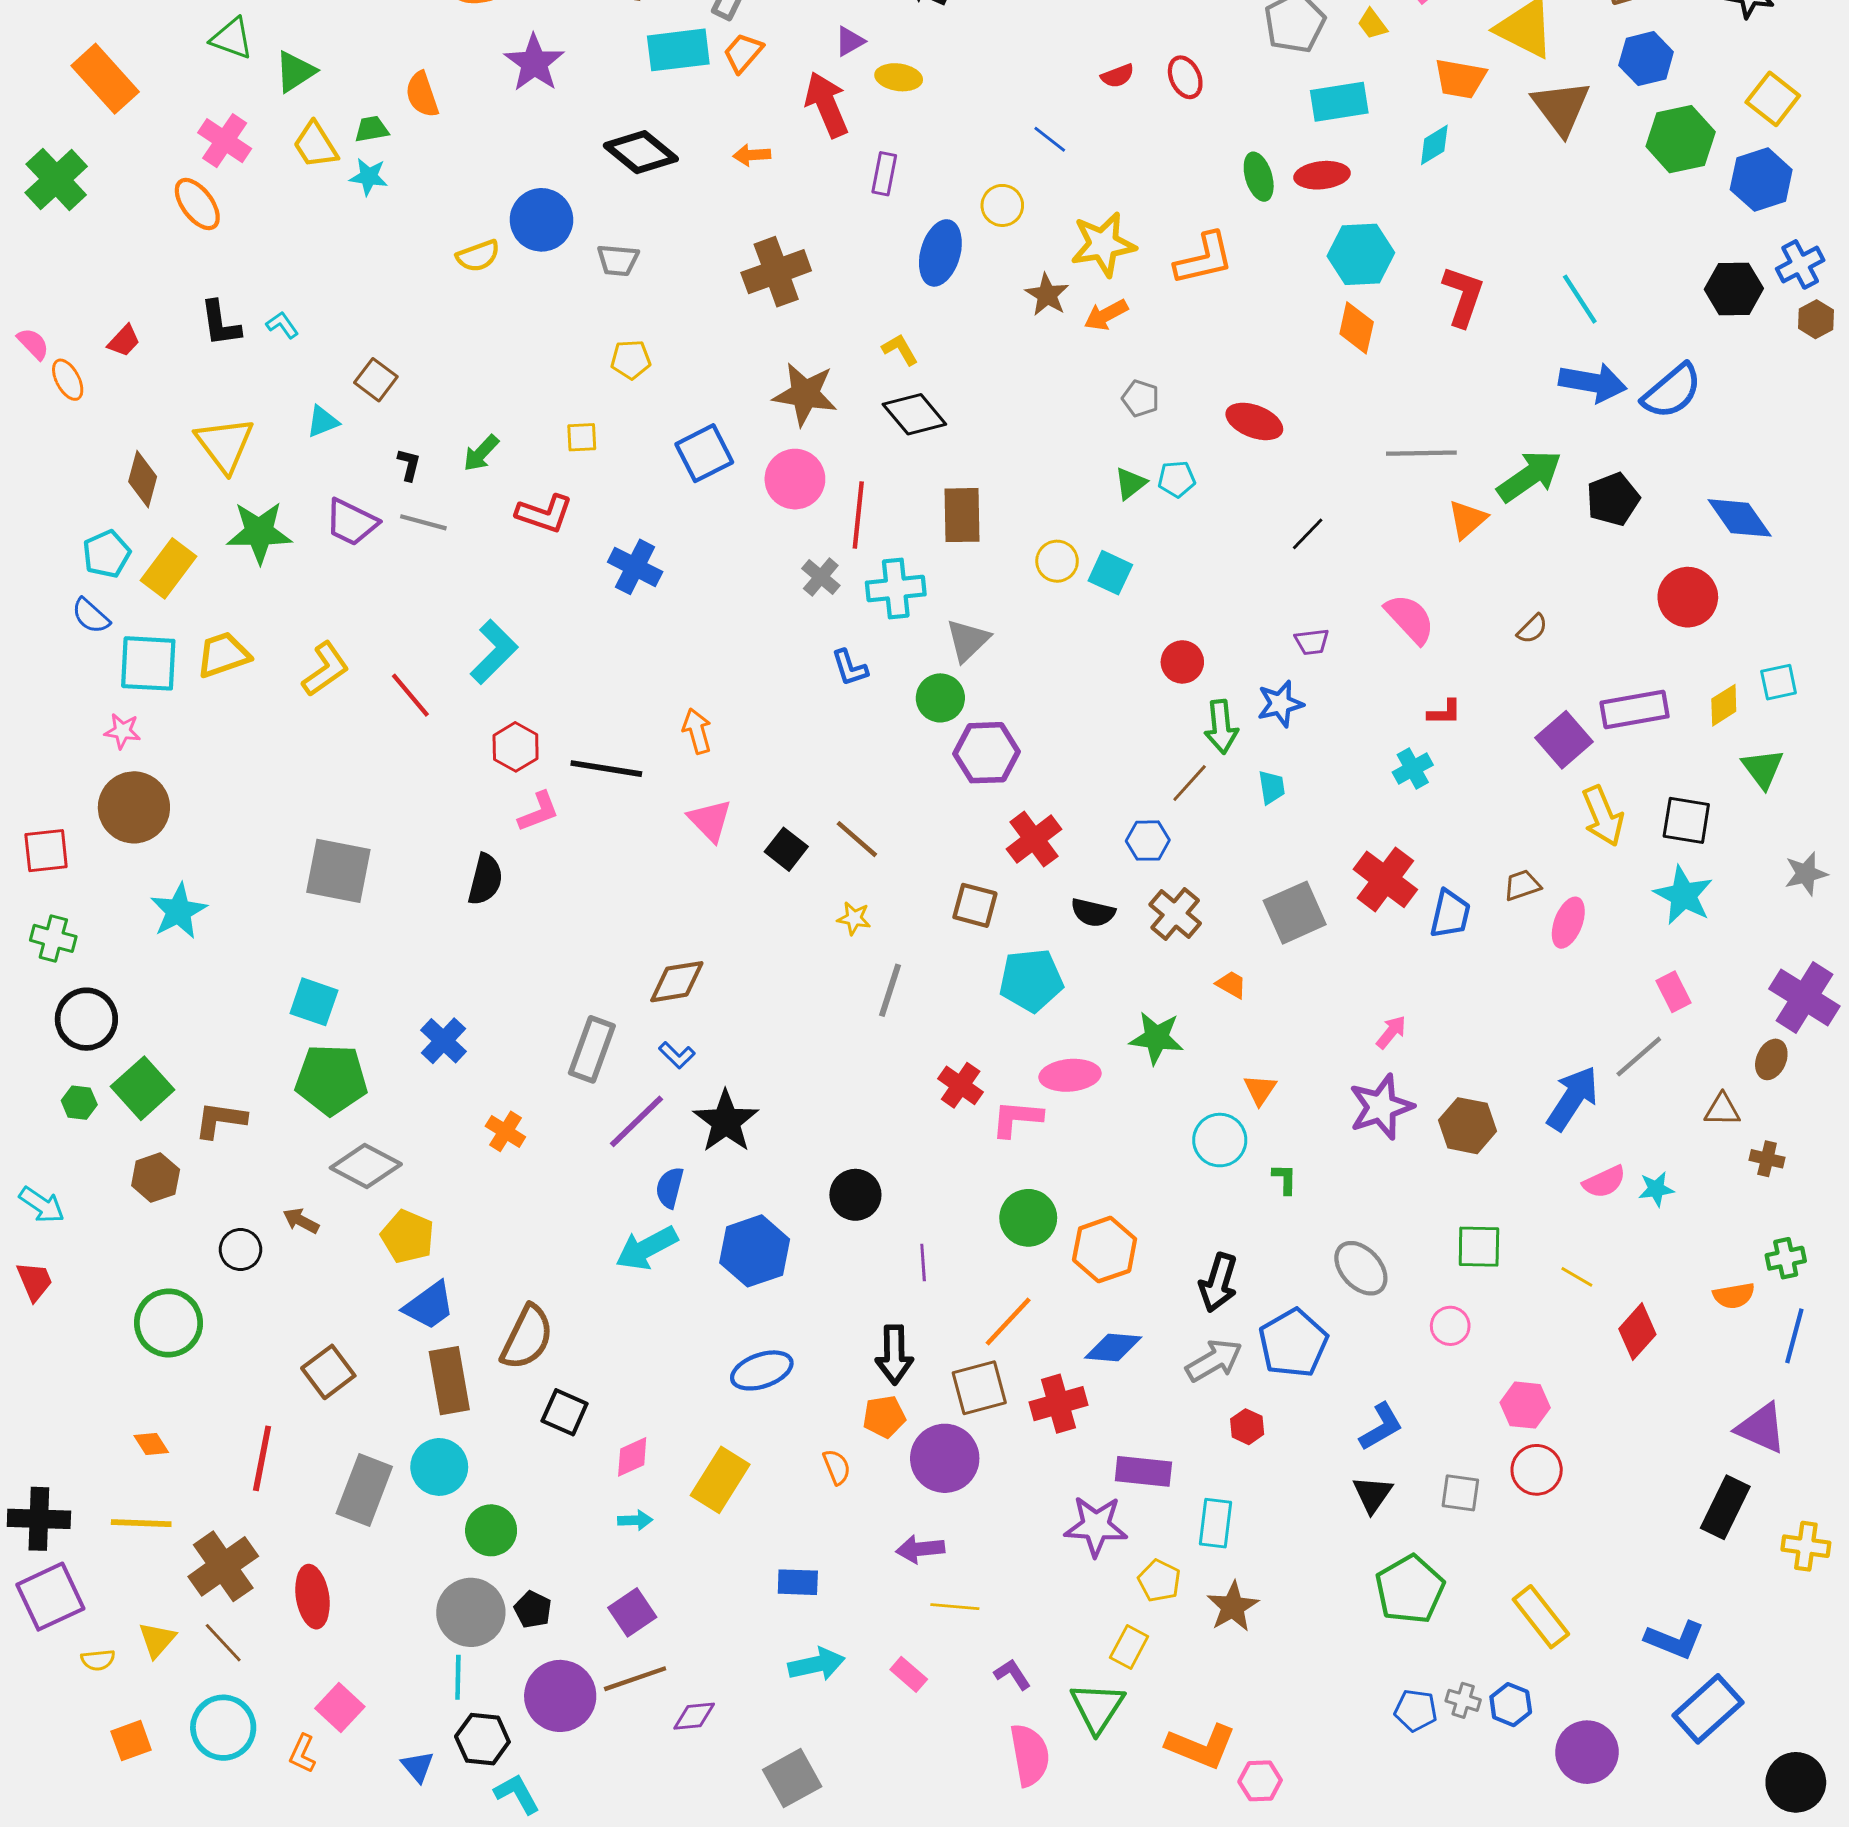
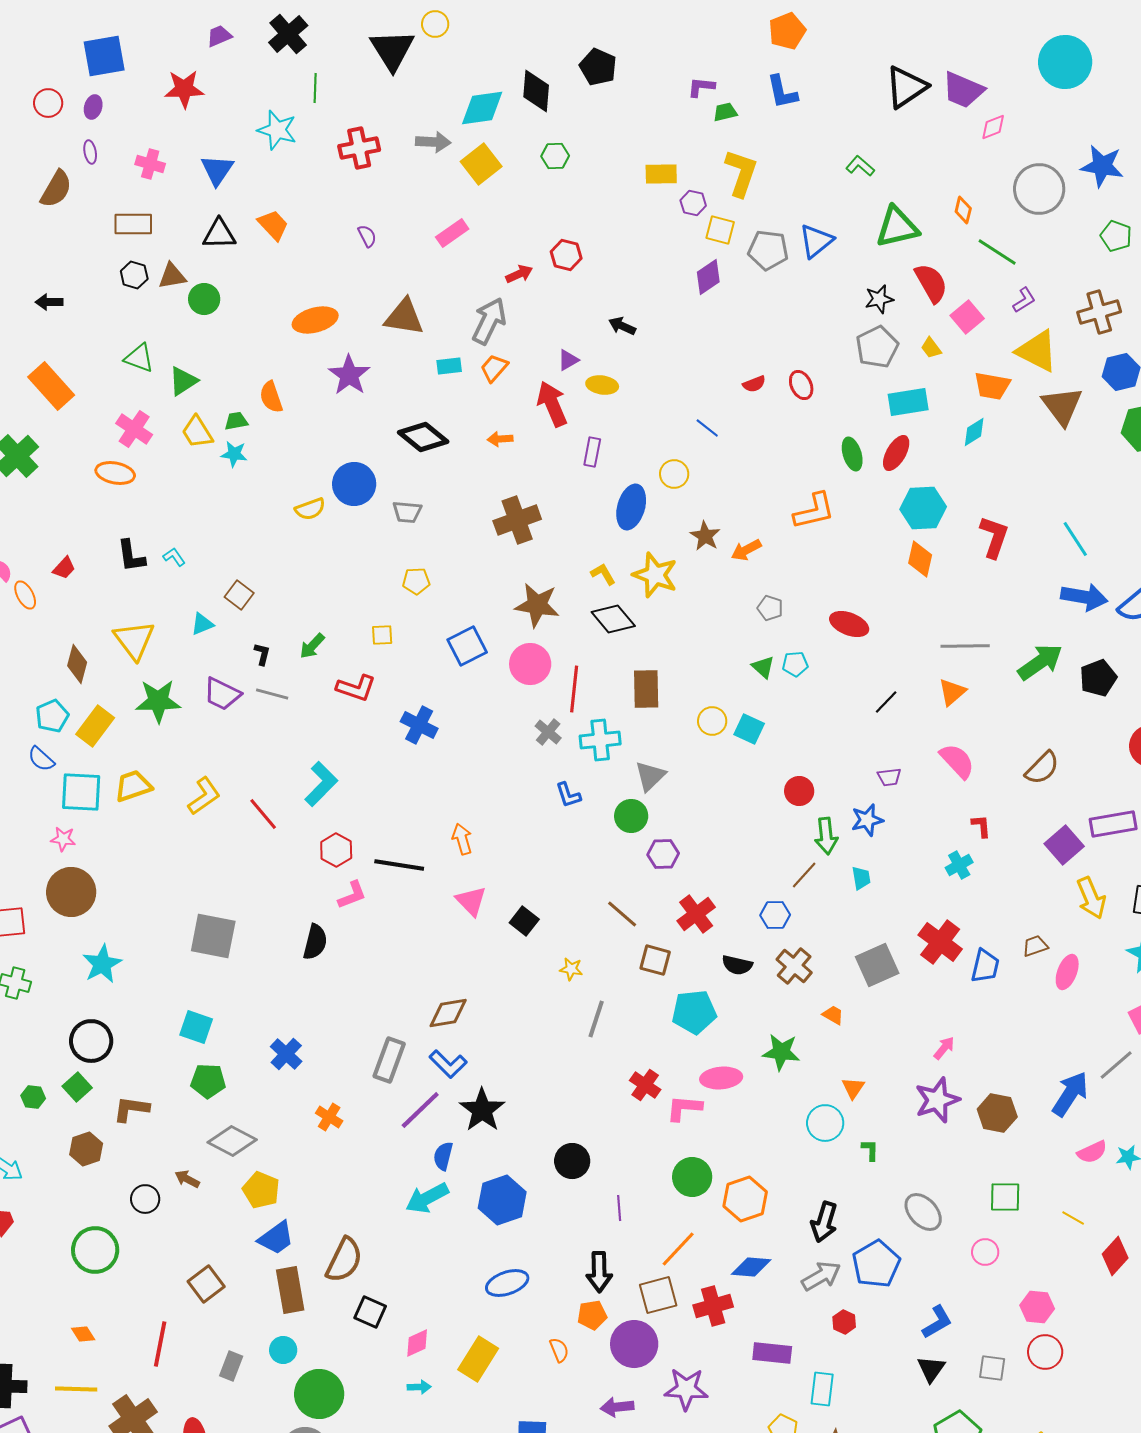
cyan rectangle: (678, 50) -> (449, 366), size x0.6
red ellipse: (1322, 175) -> (896, 453), turned -54
orange ellipse: (197, 204) -> (115, 473), turned -42
yellow star: (1103, 244) -> (655, 575), moved, turned 30
green triangle: (1130, 483) -> (763, 667), turned -40
orange triangle: (1467, 519) -> (952, 692), moved
brown semicircle: (1532, 629) -> (1042, 768), size x1.6
red L-shape: (1444, 712) -> (981, 826), turned -95
purple hexagon: (986, 753) -> (663, 854), size x0.7
brown line: (857, 839) -> (622, 914), moved
black circle: (86, 1019) -> (91, 1041), moved
blue L-shape: (677, 1055) -> (448, 1064), size x1.5
green pentagon: (331, 1080) -> (208, 1081), size x0.7
green square: (143, 1088) -> (77, 1087), size x0.7
cyan circle: (439, 1467) -> (283, 1350), size x0.7
gray rectangle: (364, 1490) -> (231, 1366), size x0.6
purple star: (1096, 1526) -> (686, 1389), moved
green circle: (491, 1530) -> (319, 1394), size x1.4

